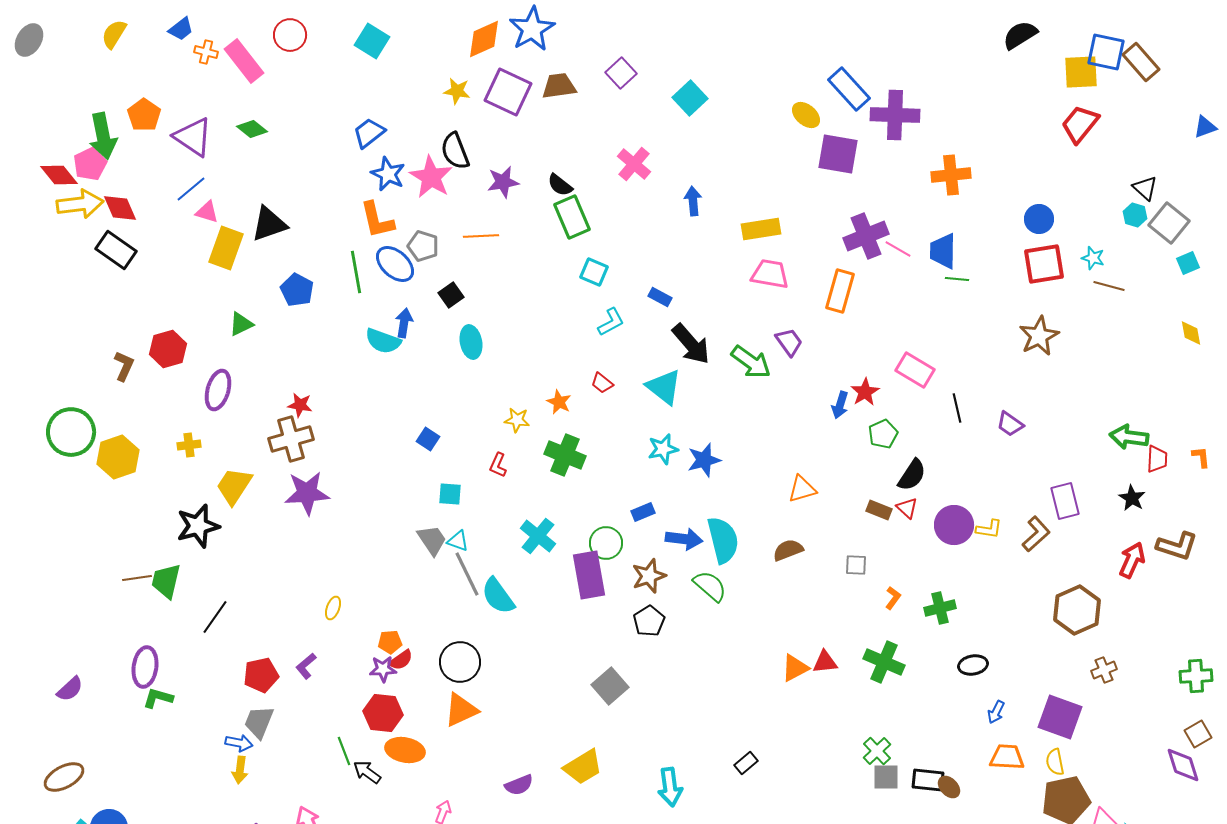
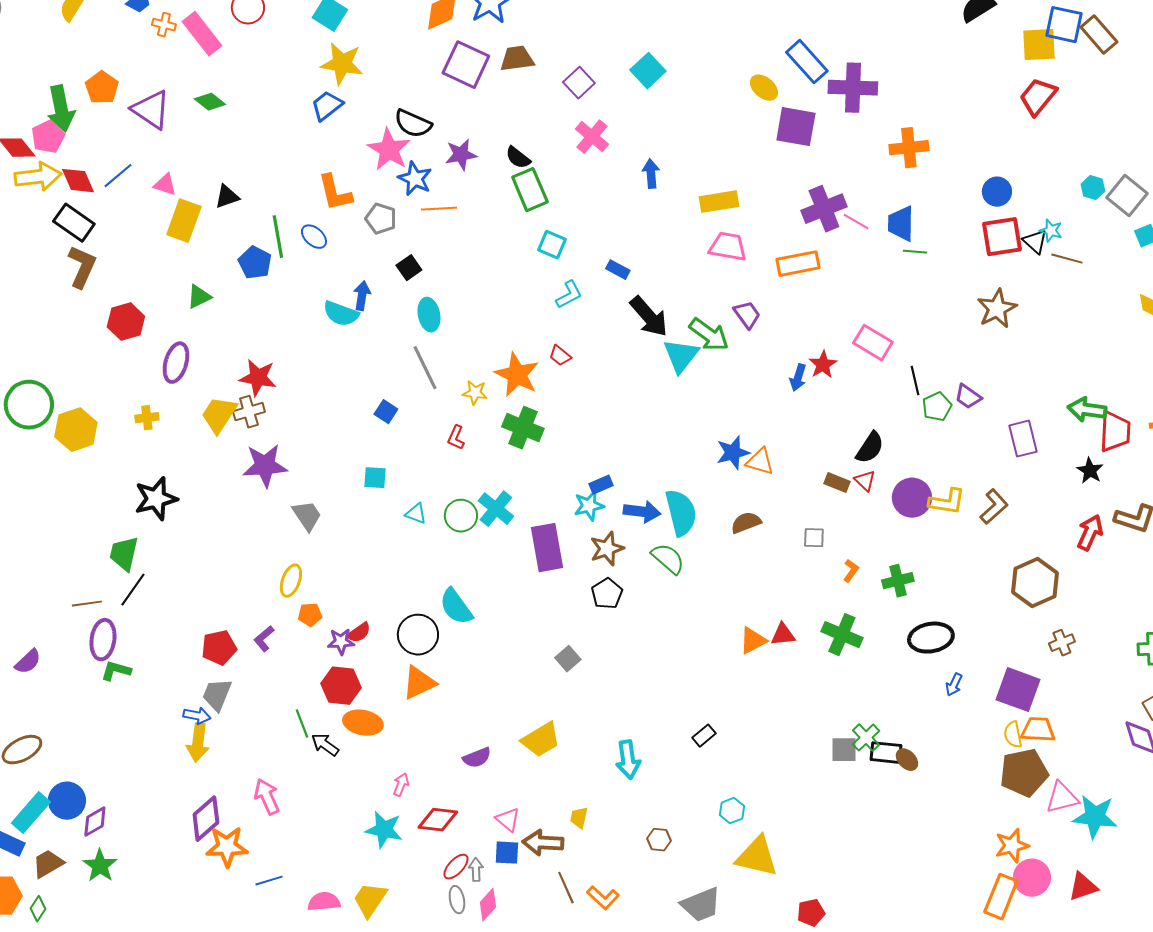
purple square: (621, 73) -> (579, 83), moved
yellow star: (457, 91) -> (342, 64), moved, size x1.6
black semicircle: (455, 151) -> (413, 124), turned -45
blue star: (388, 174) -> (415, 179), moved
black triangle: (1145, 188) -> (1035, 242), moved
blue line: (191, 189) -> (118, 176), moved
black triangle: (269, 224) -> (227, 197), size x0.7
blue ellipse: (395, 264) -> (314, 237), moved, size x0.7
green line: (356, 272) -> (278, 237), moved
orange rectangle: (840, 291) -> (798, 264), turned 63
brown L-shape: (124, 366) -> (82, 267), moved, size x1.4
cyan triangle: (664, 387) -> (681, 356), moved, turned 30
orange star: (559, 402) -> (517, 375), size x1.8
red star: (300, 405) -> (258, 378), size x1.5
green pentagon: (883, 434) -> (937, 407), moved
brown cross: (291, 439) -> (249, 412), size x0.7
cyan star: (663, 449) -> (589, 506), moved
red trapezoid: (1157, 459) -> (1115, 432), size x1.5
blue star: (704, 460) -> (733, 453), moved
yellow trapezoid: (234, 486) -> (219, 415), moved
orange triangle: (802, 489) -> (760, 462), turned 32
cyan square: (450, 494) -> (375, 478), moved
purple rectangle: (1065, 501) -> (1023, 439), moved
yellow L-shape: (989, 529) -> (947, 502), size x1.4
gray trapezoid: (432, 540) -> (307, 516), moved
green circle: (606, 543) -> (461, 516), moved
gray line: (467, 574) -> (425, 368), moved
brown line: (137, 578) -> (87, 604), moved
cyan semicircle: (498, 596) -> (456, 607), moved
yellow ellipse: (333, 608) -> (291, 581), size x1.4
black line: (215, 617) -> (133, 590), moved
orange pentagon: (390, 642) -> (310, 615), moved
black ellipse: (973, 665) -> (931, 638), size x1.5
gray square: (610, 686) -> (568, 659), size x0.7
green cross: (877, 751) -> (866, 738), moved
orange trapezoid: (1007, 757) -> (1038, 730), moved
yellow arrow: (240, 770) -> (198, 743), size x1.4

